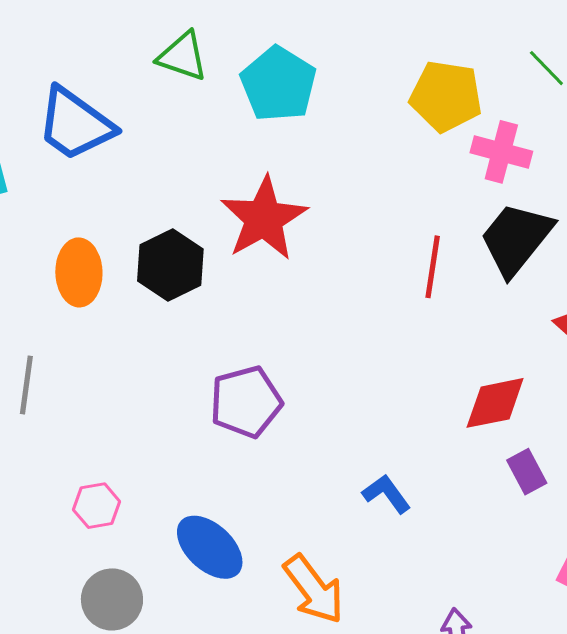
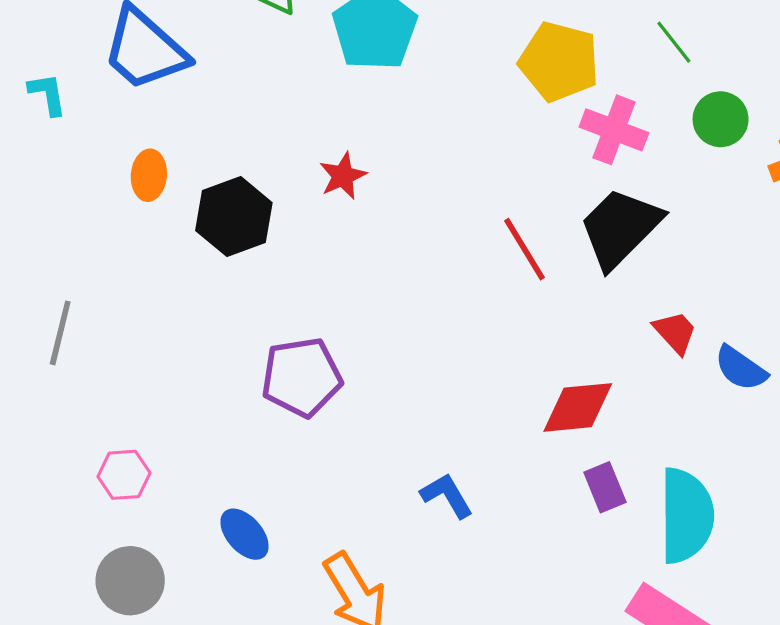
red star: (264, 218) -> (343, 176), size x0.5
red line: (433, 267) -> (524, 249), turned -46
orange ellipse: (79, 272) -> (149, 175), moved, size x0.7
blue ellipse: (210, 547) -> (245, 534), size x0.7

